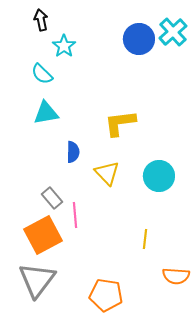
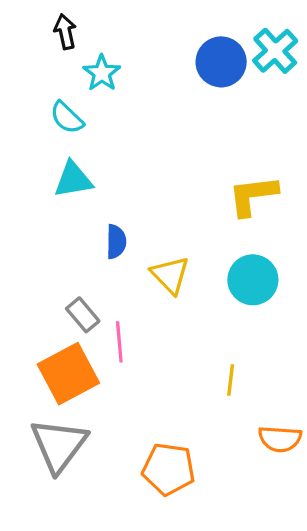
yellow L-shape: (120, 123) -> (253, 196), moved

